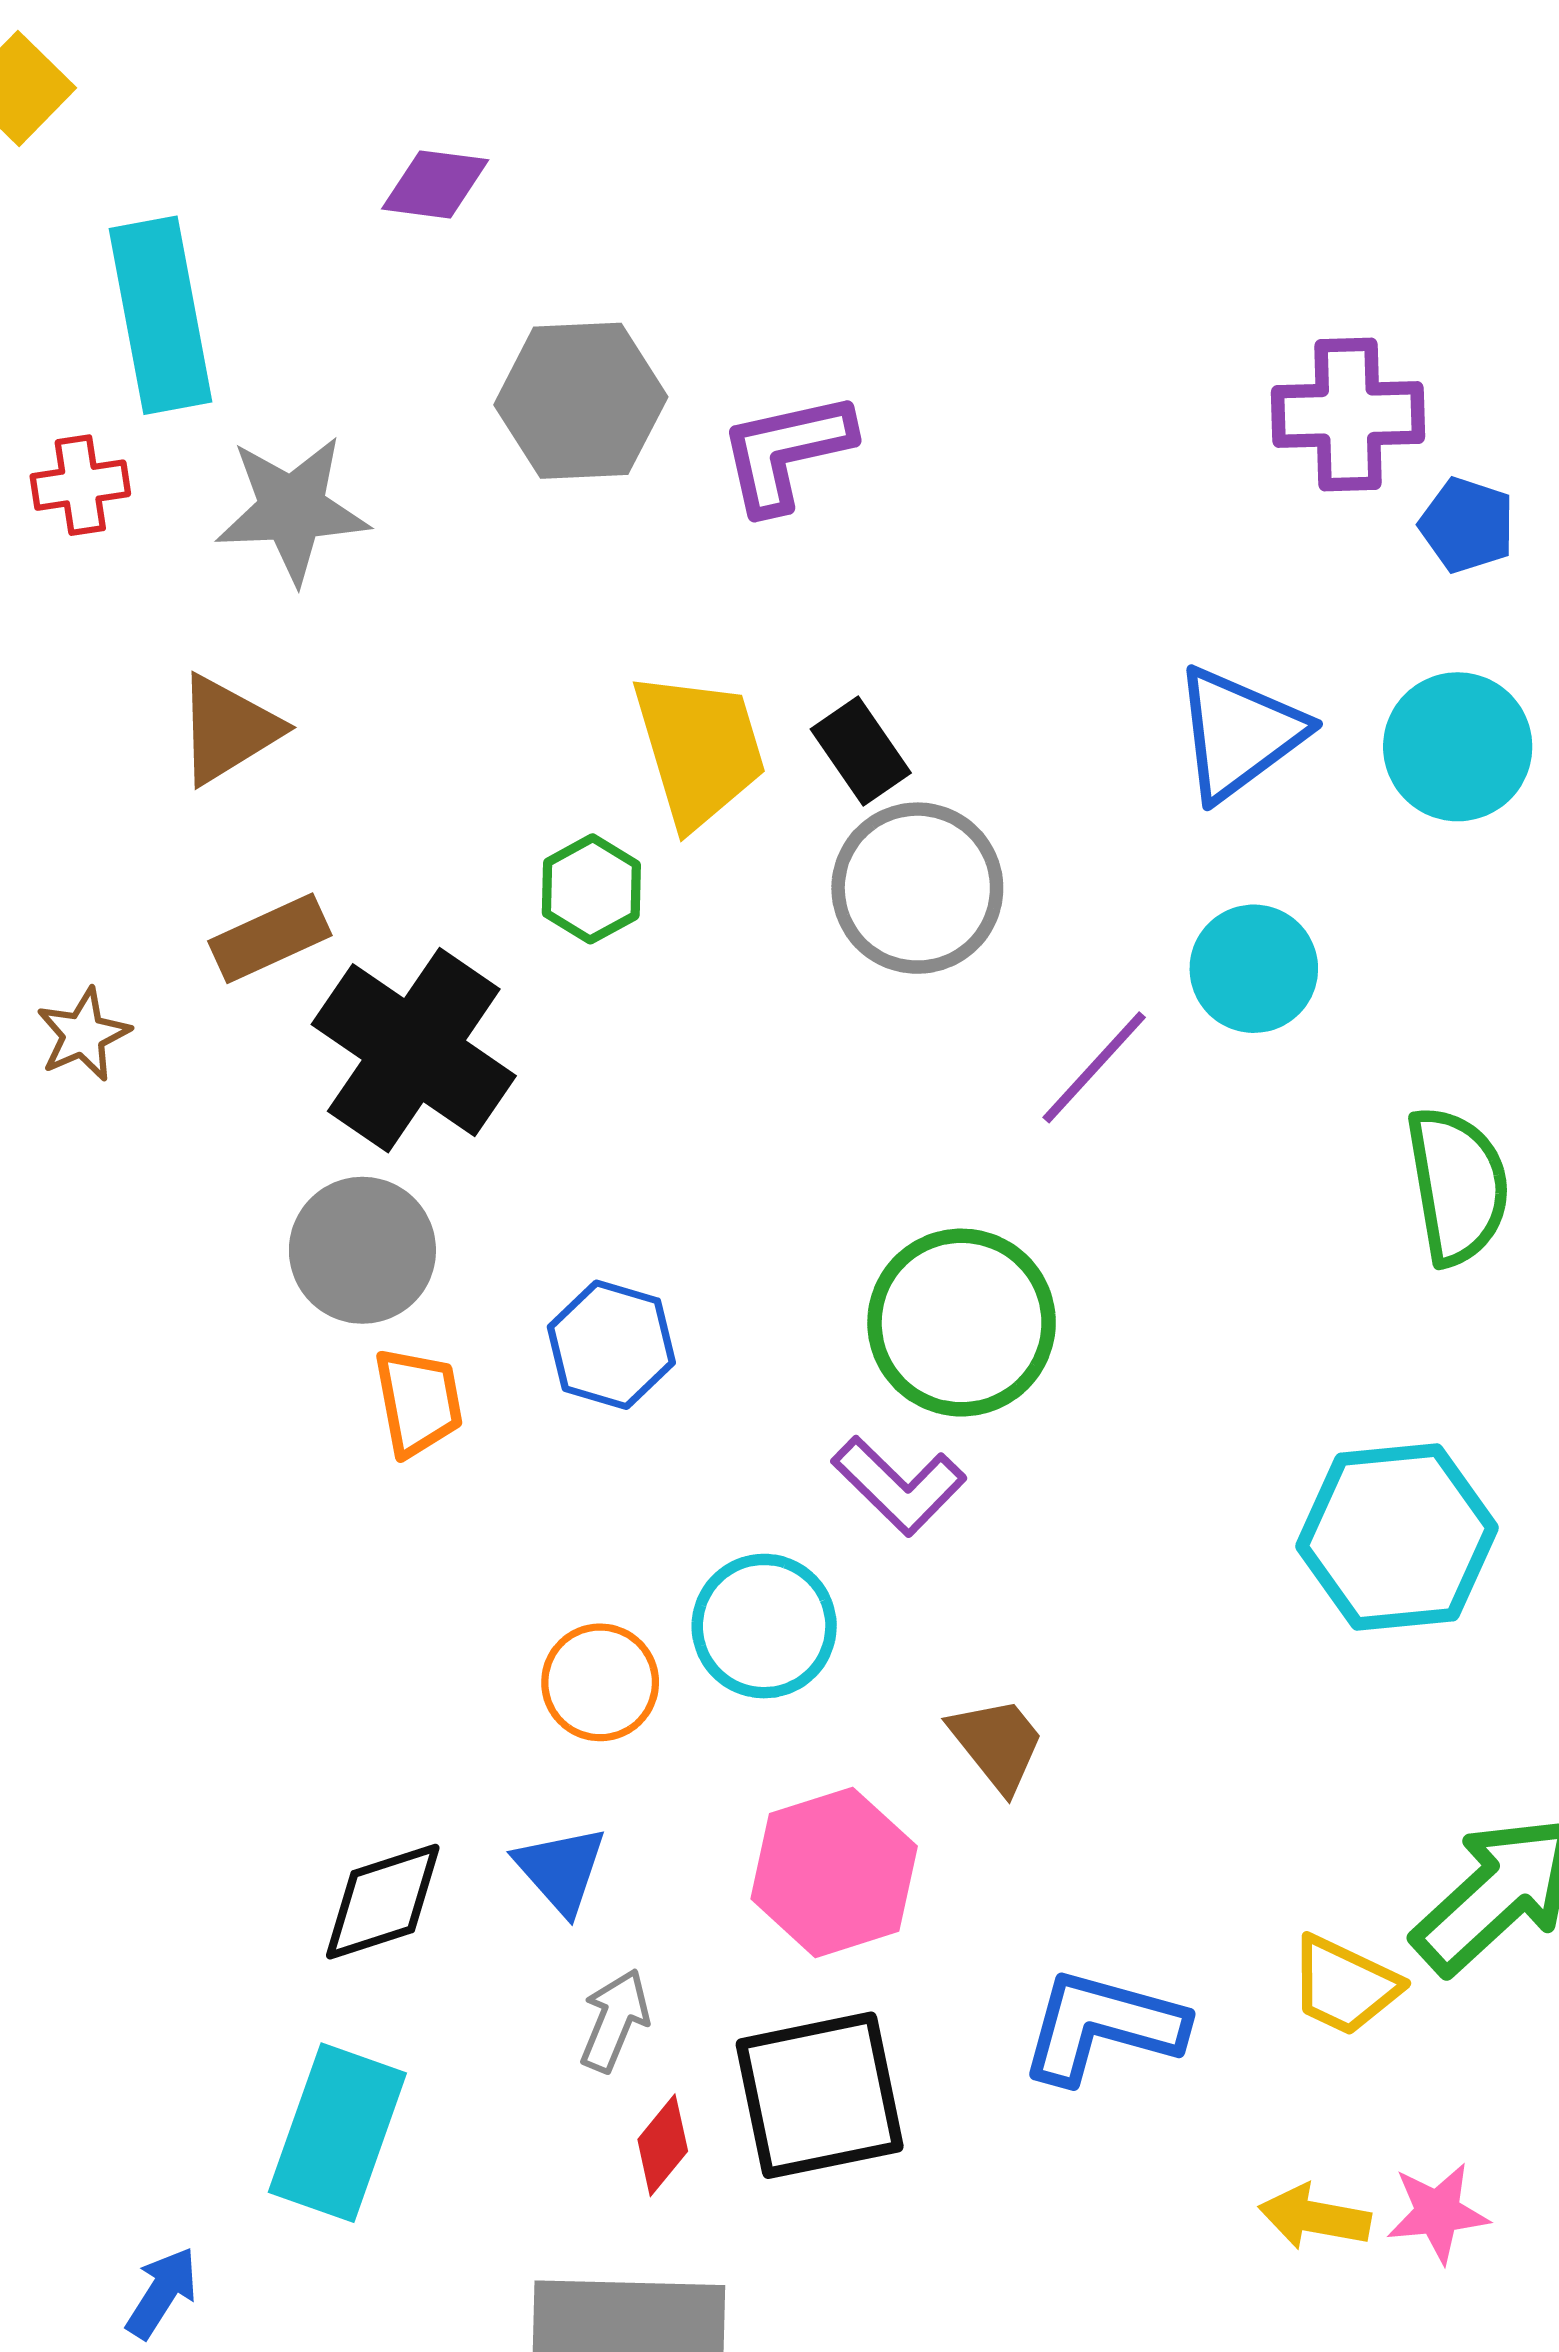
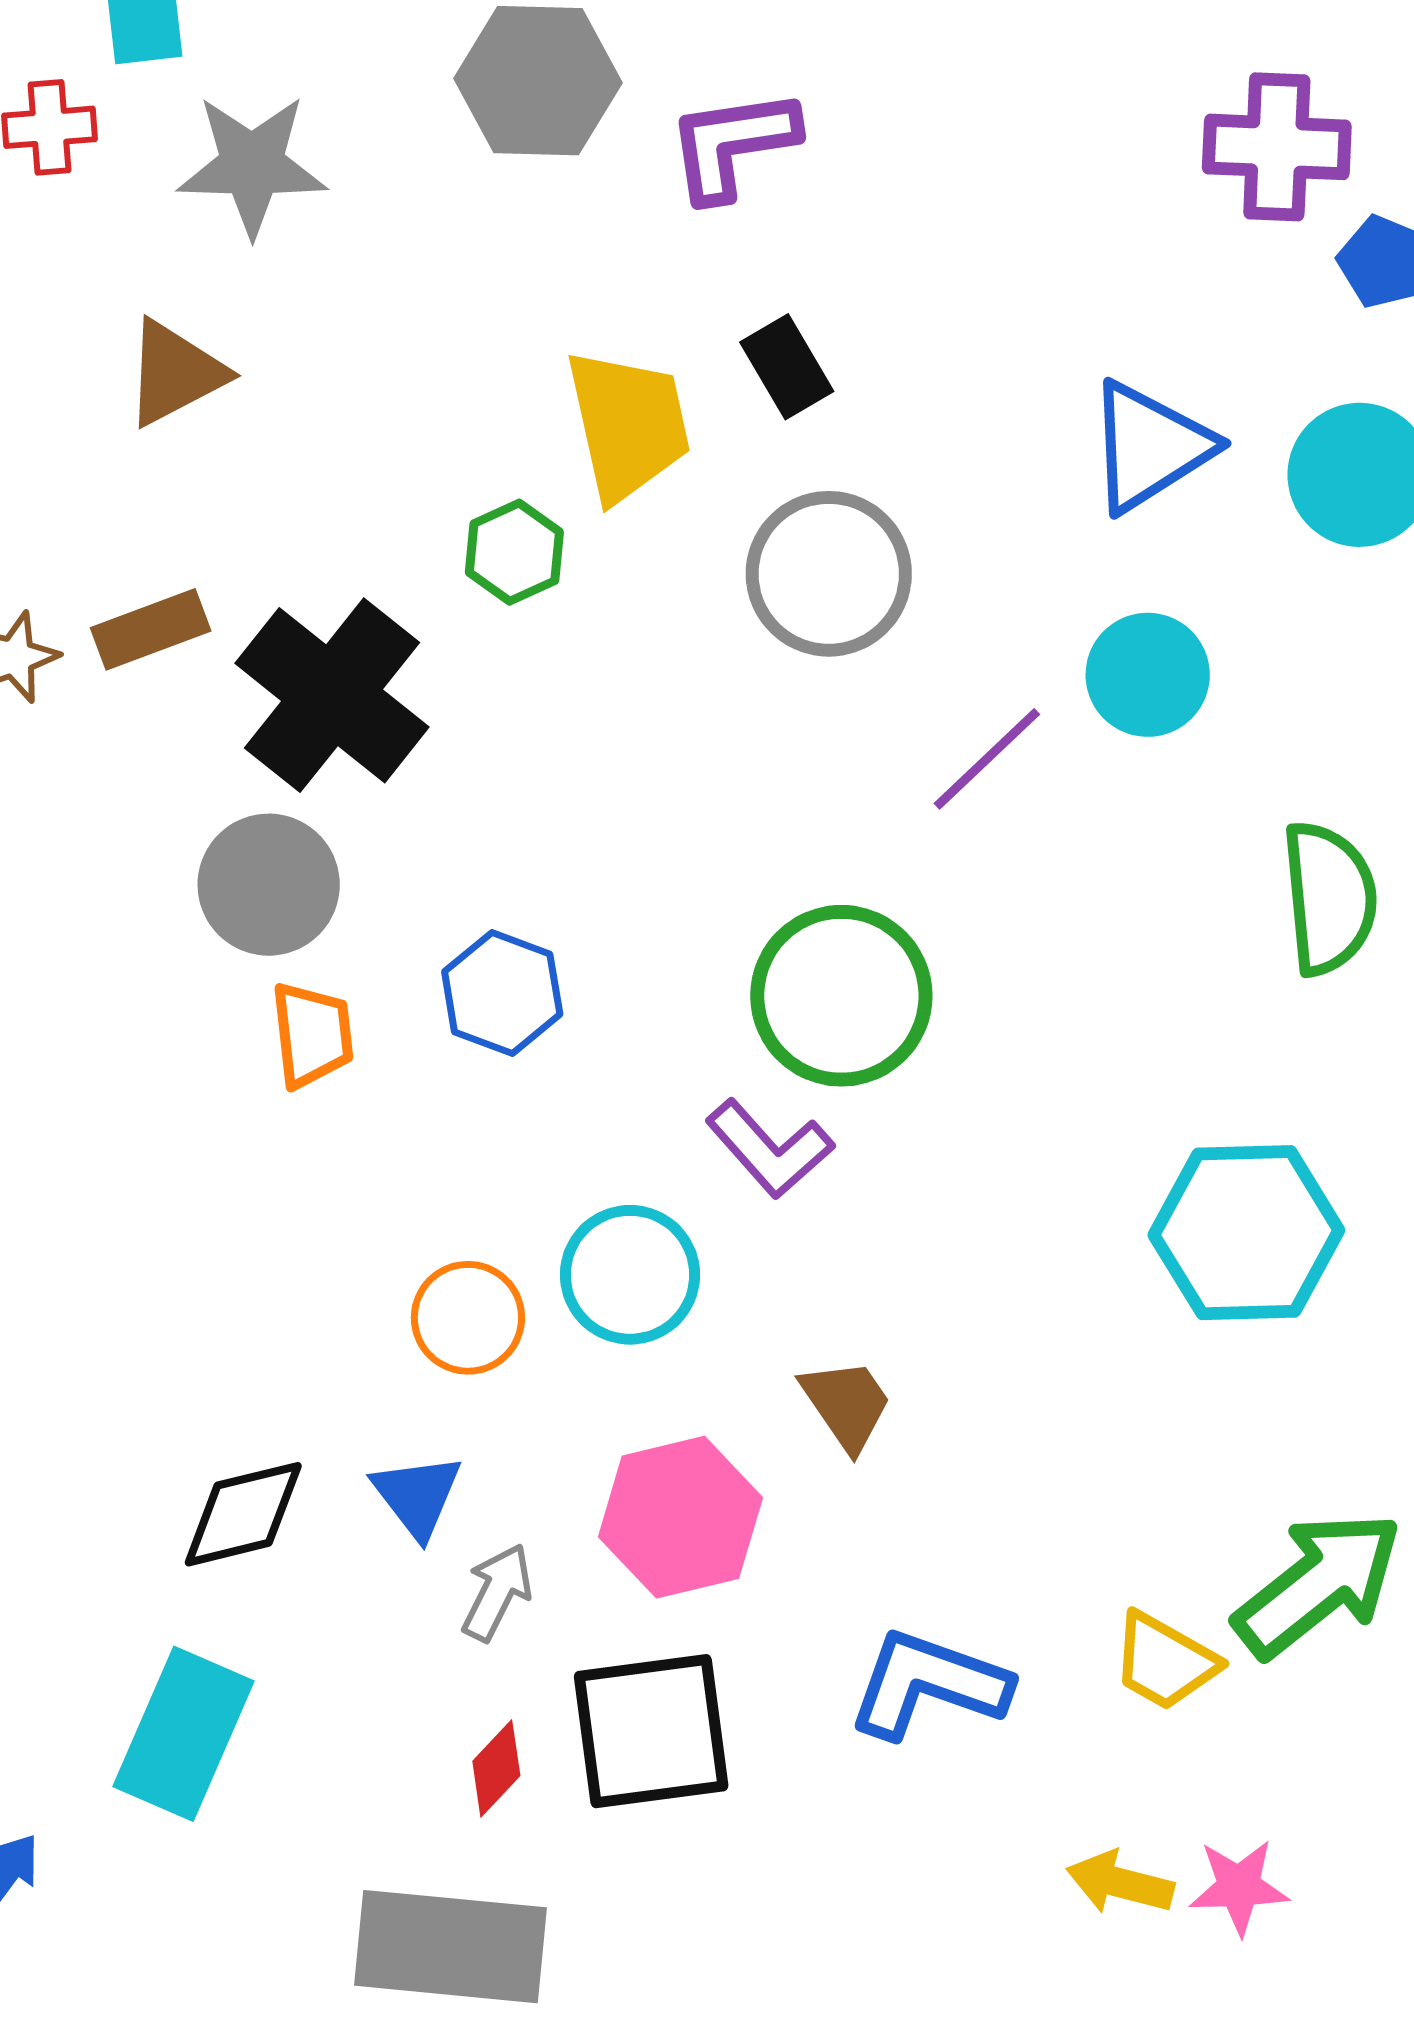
black rectangle: (861, 751) -> (787, 367), moved
brown rectangle: (270, 938) -> (151, 629), moved
gray arrow: (615, 2020) -> (497, 1592), moved

